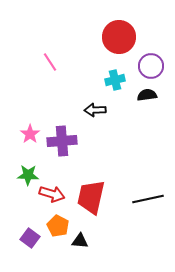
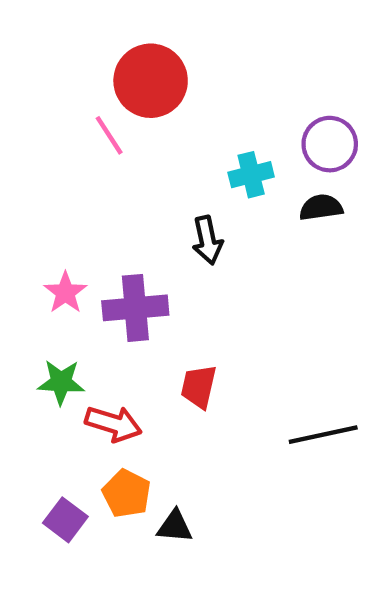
red circle: (119, 37) -> (151, 81), moved
black arrow: (95, 110) -> (207, 240), turned -100
red trapezoid: (91, 197) -> (199, 387), moved, size x0.6

